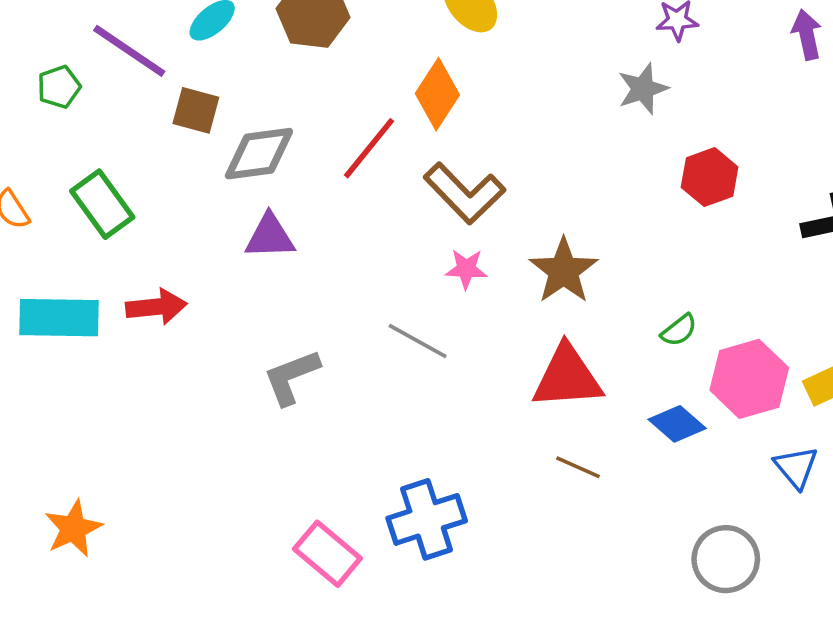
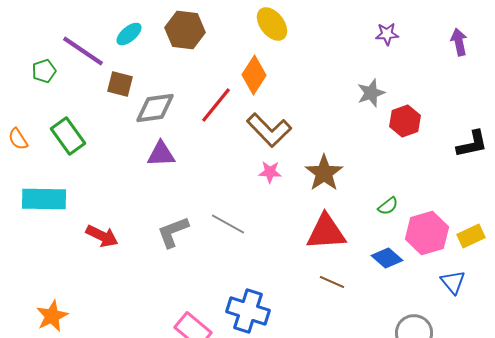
gray star: (643, 89) -> (371, 93), moved
red arrow: (156, 307) -> (102, 236), moved, turned 32
gray line: (418, 341) -> (228, 224), moved
blue cross: (427, 519) -> (248, 311), turned 36

